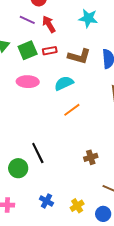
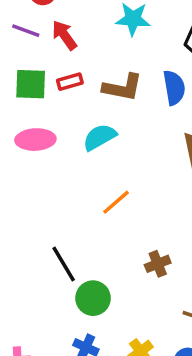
green square: (28, 50) -> (31, 84), turned 30
orange line: (72, 110) -> (116, 202), moved
green circle: (18, 168) -> (93, 298), moved

